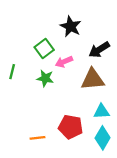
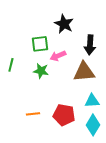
green square: (44, 49) -> (40, 44), turned 30
black arrow: (99, 50) -> (90, 45), turned -54
orange line: (38, 138) -> (33, 114), moved

